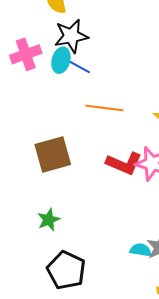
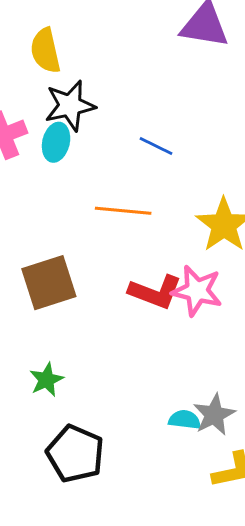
blue line: (79, 67) -> (156, 146), moved

